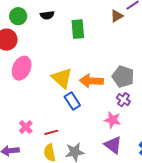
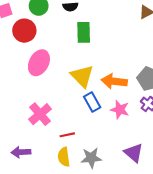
green rectangle: (78, 29) -> (84, 32), moved
pink star: (112, 120) -> (120, 110), moved
pink cross: (26, 127) -> (40, 114), moved, size x1.5

